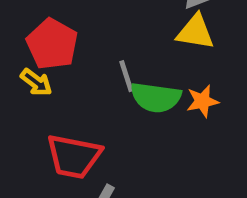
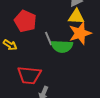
red pentagon: (52, 44) -> (25, 21), moved
orange star: (202, 101) -> (80, 33), moved, size x1.6

